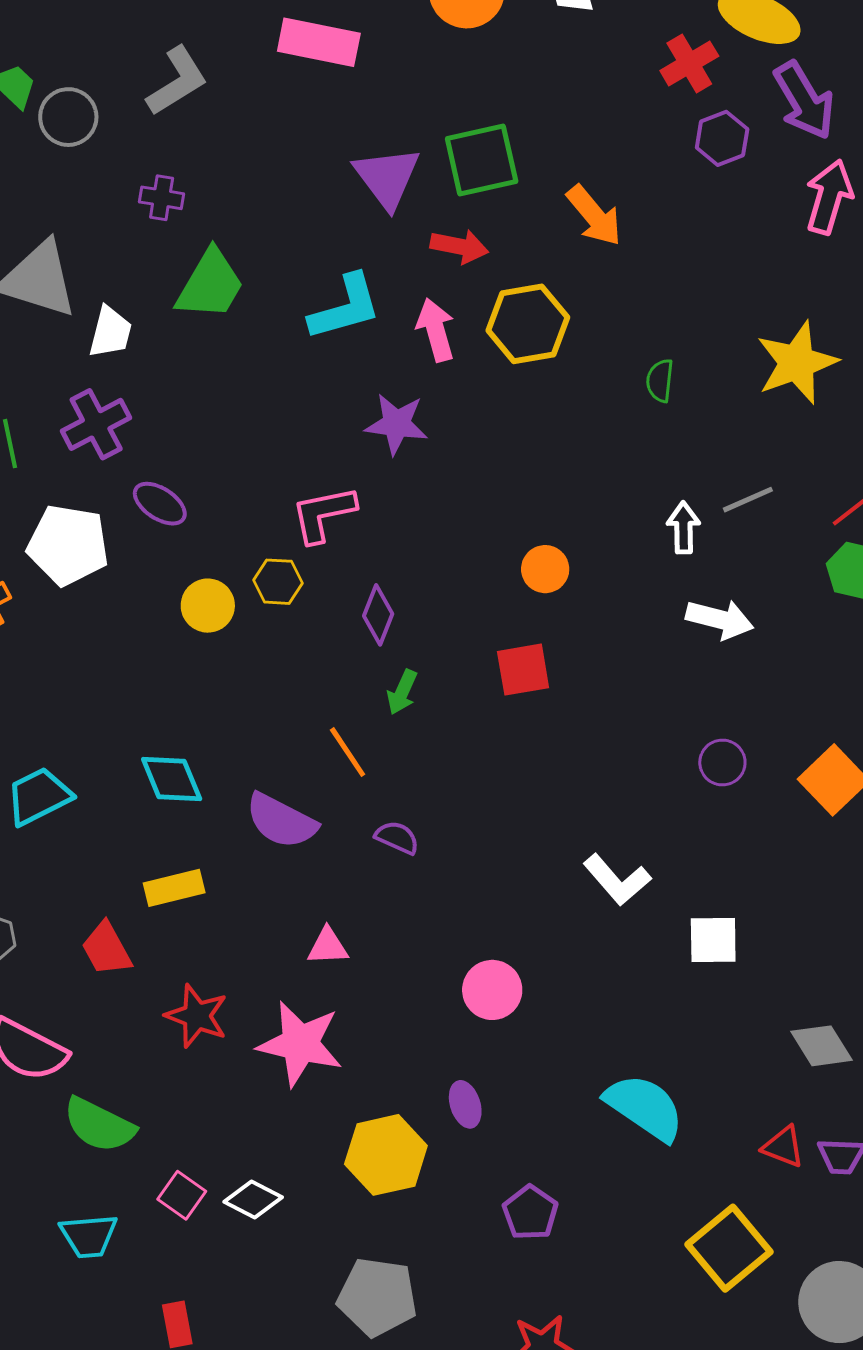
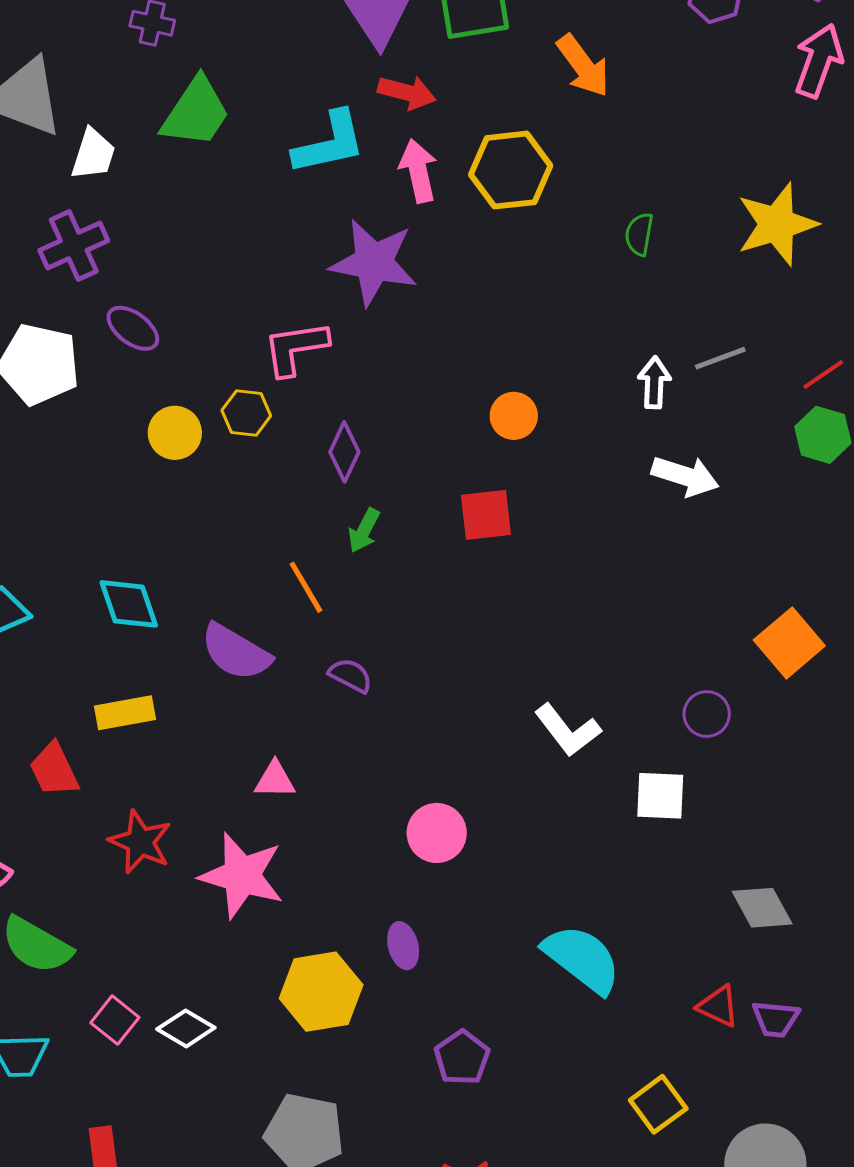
red arrow: (459, 246) -> (407, 92), moved
purple star: (396, 424) -> (374, 262), size x1.4
purple circle: (722, 762) -> (707, 714), moved
yellow square: (729, 1248) -> (658, 1104), size x0.7

